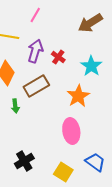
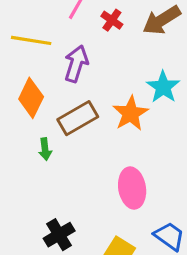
red cross: (58, 57) -> (112, 20), moved
orange star: (78, 96) -> (131, 113), moved

